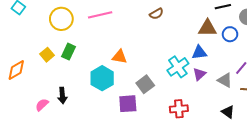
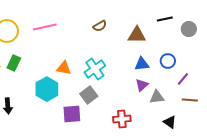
brown triangle: (208, 28) -> (137, 35), moved
blue circle: (230, 34) -> (168, 61), moved
cyan cross: (178, 67) -> (95, 69), moved
gray triangle: (225, 80) -> (157, 97), moved, turned -35

